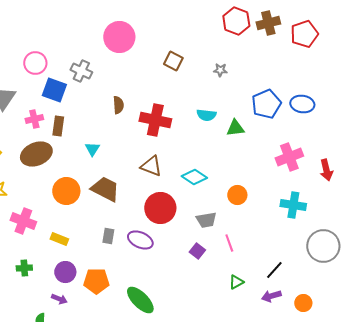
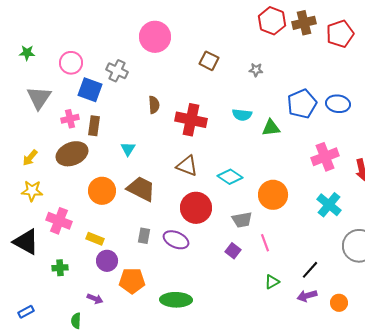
orange circle: (237, 195) -> (273, 195), size x1.5
cyan cross: (293, 205) -> (329, 205), turned 30
purple circle: (65, 272) -> (107, 261), moved
green ellipse: (140, 300) -> (176, 300), turned -44

